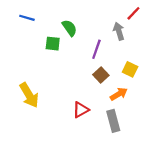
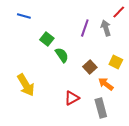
green semicircle: (70, 28) -> (62, 55), moved
green square: (53, 44) -> (47, 39), turned 32
purple line: (96, 49) -> (85, 28), moved
orange arrow: (119, 94) -> (106, 84), turned -112

